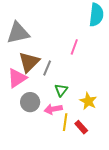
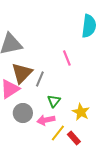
pink line: (74, 47) -> (67, 58), turned -42
yellow line: (65, 122) -> (58, 133), turned 30

